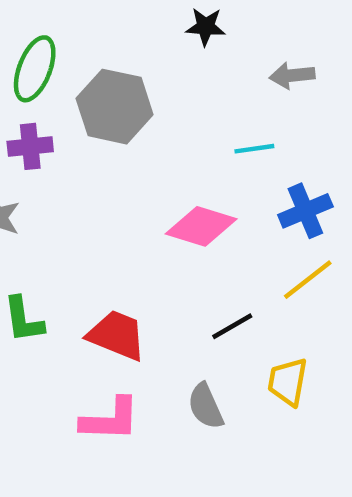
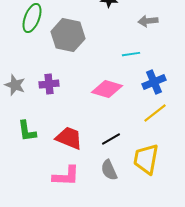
purple cross: (30, 146) -> (49, 84), moved
black line: (232, 326) -> (111, 139), moved
yellow trapezoid: (288, 382) -> (146, 159), size x1.4

